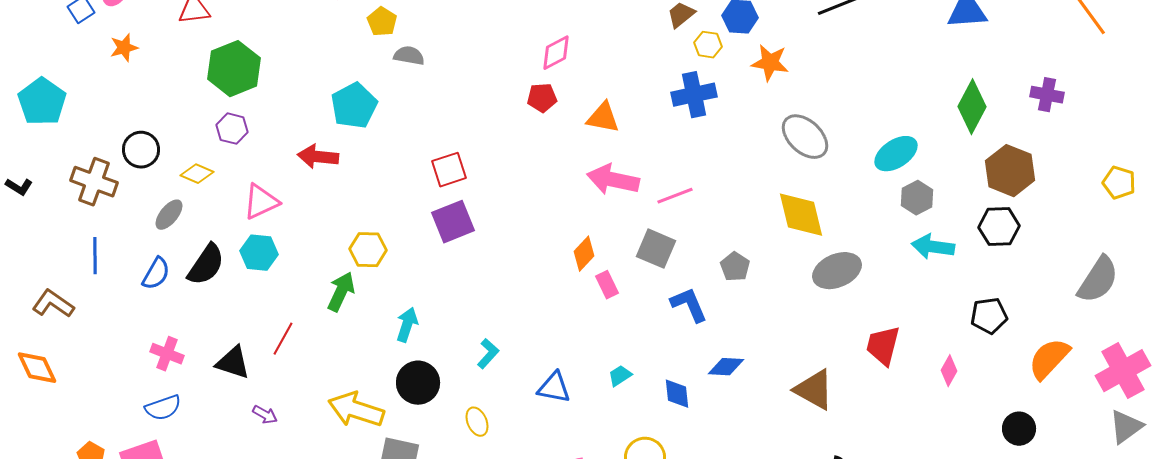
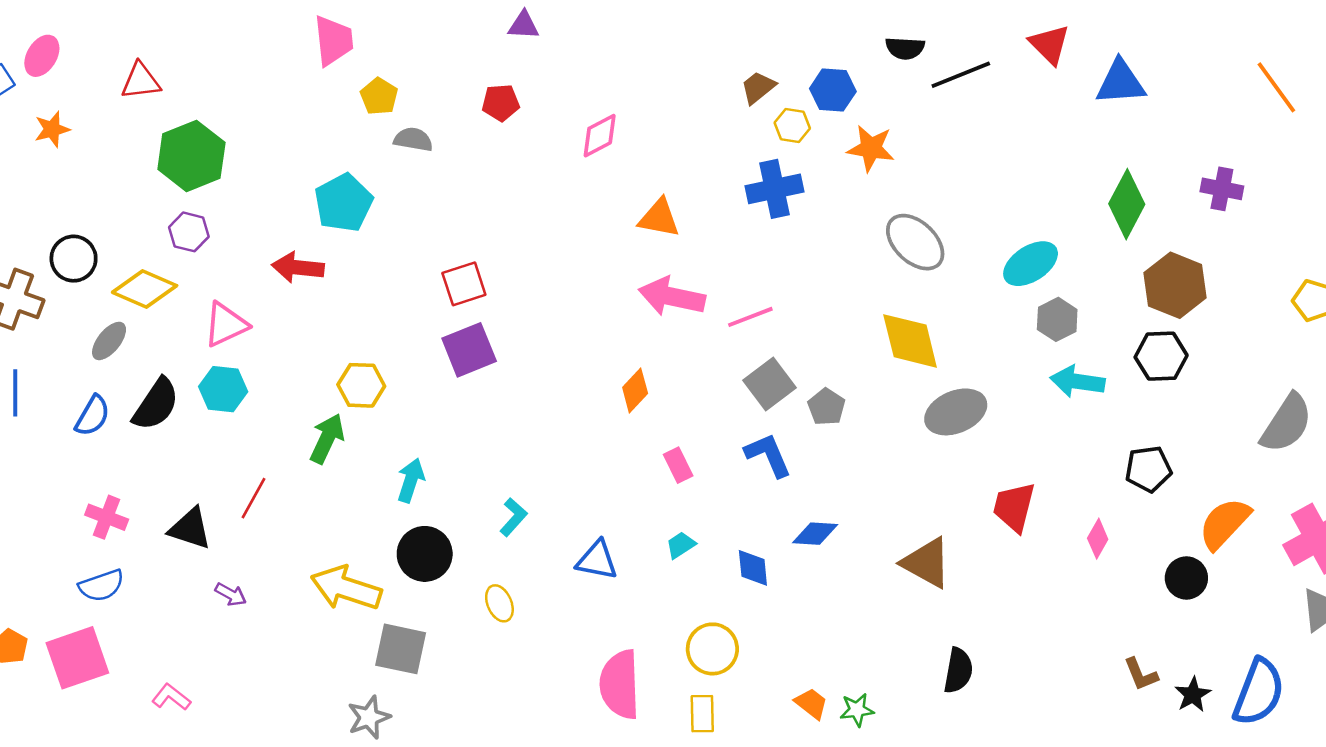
red pentagon: (542, 98) -> (501, 103), moved
yellow diamond: (197, 174) -> (145, 289), size x1.5
gray square: (656, 249) -> (769, 384), moved, turned 30
pink rectangle: (607, 285) -> (678, 465), moved
black circle: (1019, 429) -> (1186, 578), moved

